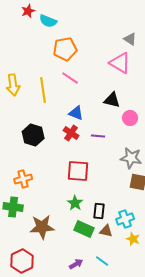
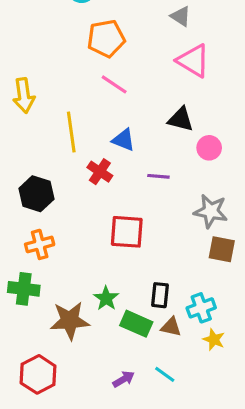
gray triangle: (130, 39) -> (181, 16), moved
yellow line: (43, 90) -> (71, 132), moved
red cross: (71, 133) -> (100, 172), moved
black hexagon: (33, 135) -> (36, 194), moved
green star: (75, 203) -> (106, 298), moved

